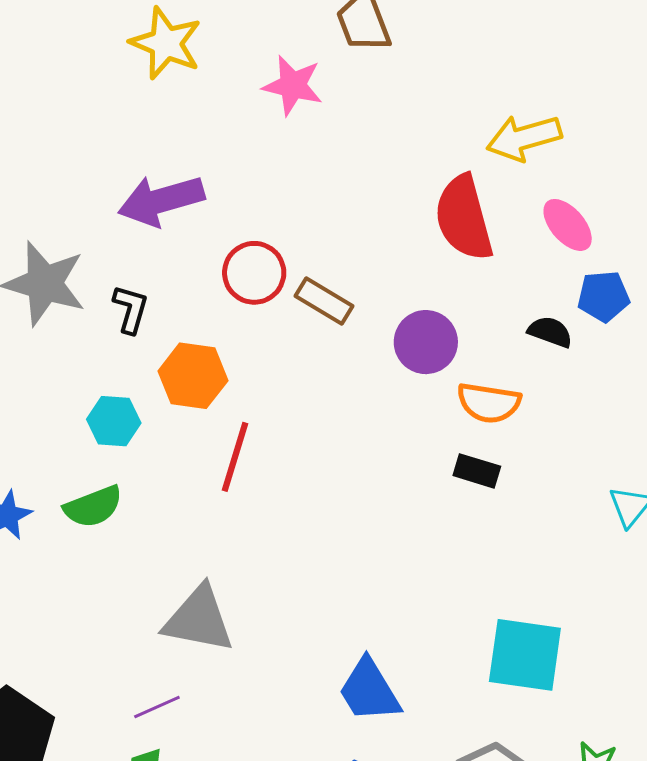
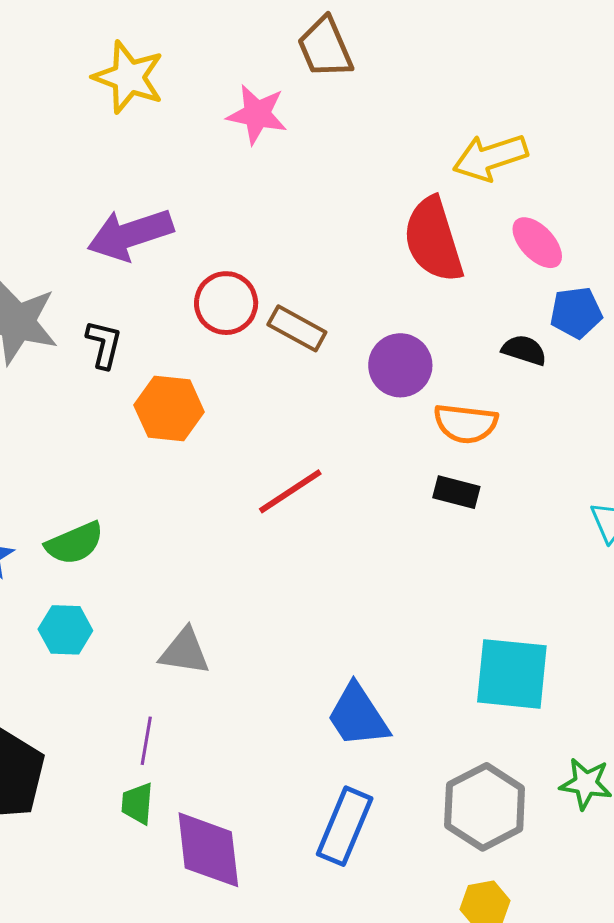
cyan hexagon: (114, 421) -> (65, 630), moved
red line: (235, 457) -> (290, 491), moved, turned 42
gray triangle: (199, 619) -> (185, 651), size x0.7
purple line: (157, 707) -> (146, 741), turned -54

